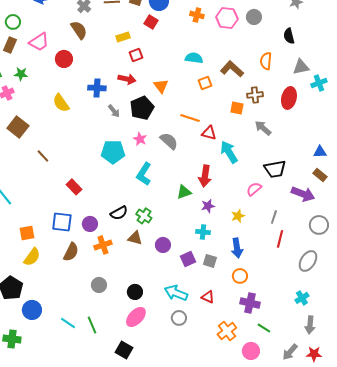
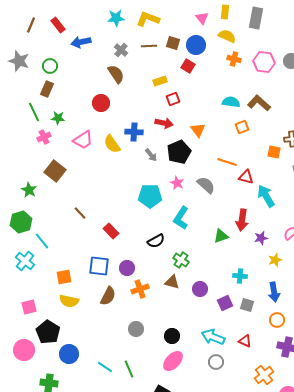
pink trapezoid: (39, 42) -> (83, 140), moved
brown L-shape: (232, 69) -> (259, 103), moved
yellow semicircle: (61, 103) -> (112, 144), moved
brown line: (43, 156) -> (80, 213), moved
purple star: (208, 206) -> (261, 238), moved
black semicircle: (119, 213) -> (156, 241), moved
yellow semicircle: (32, 257) -> (69, 301), turned 66

